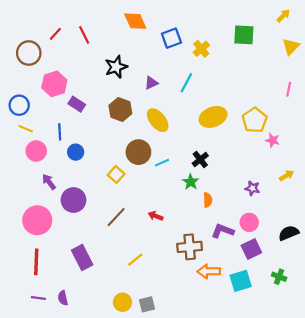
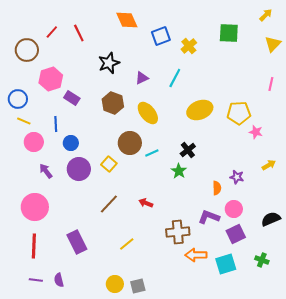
yellow pentagon: (255, 120) -> (239, 113), turned 30
purple circle: (73, 200) -> (79, 169), moved
orange semicircle: (208, 200) -> (217, 188), moved

